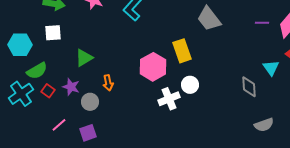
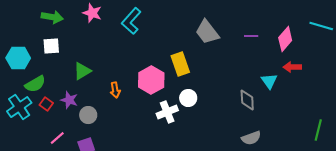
purple line: (262, 23) -> (251, 36), moved
orange arrow: (108, 83) -> (115, 90), moved
gray semicircle: (264, 125) -> (251, 138), moved

